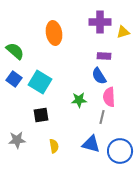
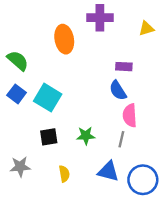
purple cross: (100, 22) -> (100, 18), moved
yellow triangle: (123, 32) -> (146, 28), moved
green star: (79, 100) -> (86, 136), moved

